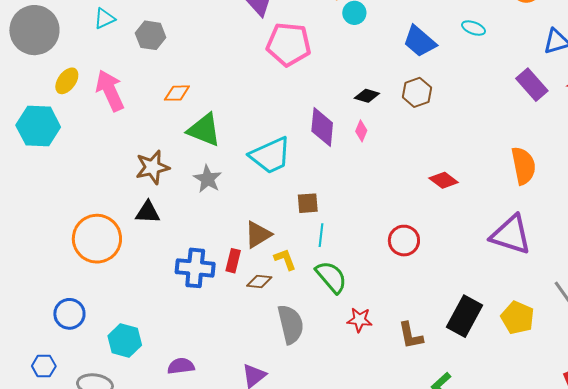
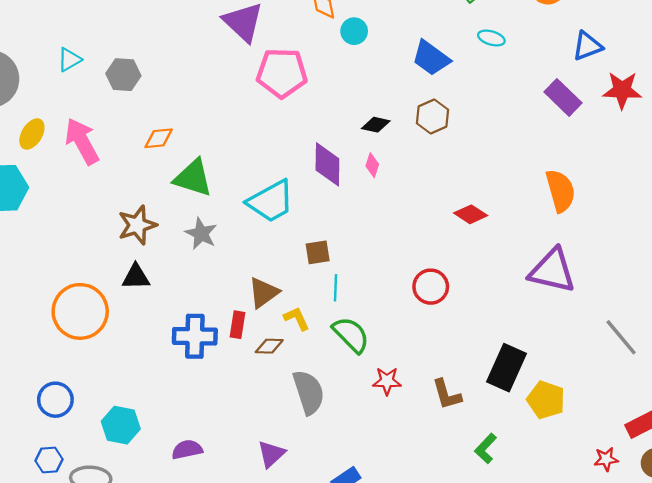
yellow pentagon: (518, 318) -> (546, 400), moved
blue hexagon: (44, 366) -> (49, 460), moved

